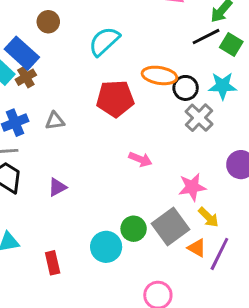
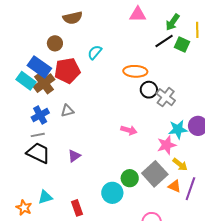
cyan semicircle: (104, 41) -> (95, 52), size x0.7
brown cross: (26, 77) -> (44, 83), size x1.5
cyan star: (223, 86) -> (178, 129), moved
black circle: (186, 88) -> (149, 90), moved
red pentagon: (115, 99) -> (67, 71), moved

